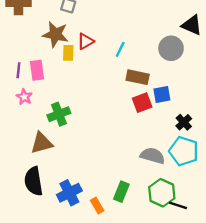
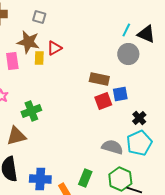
cyan line: (120, 49) -> (126, 30), moved
pink rectangle: (37, 70) -> (12, 61), moved
cyan pentagon: (184, 151) -> (139, 143), turned 30
blue cross: (69, 193) -> (40, 179), turned 30

